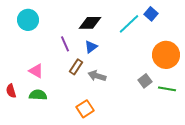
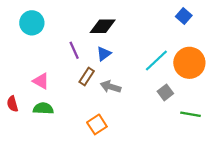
blue square: (151, 14) -> (184, 16), moved
cyan line: (129, 24) -> (156, 61), moved
green line: (167, 89) -> (191, 114), moved

